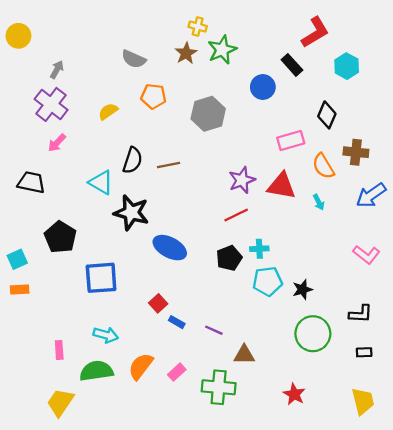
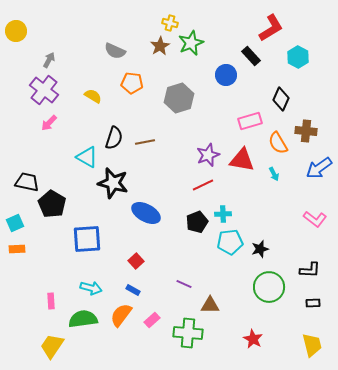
yellow semicircle: (108, 111) -> (93, 96), turned 66
black trapezoid: (31, 182) -> (27, 182), moved
blue rectangle: (177, 322) -> (133, 290), moved

